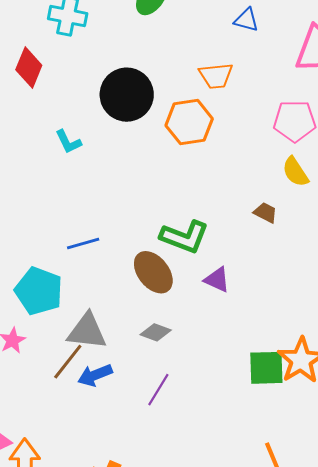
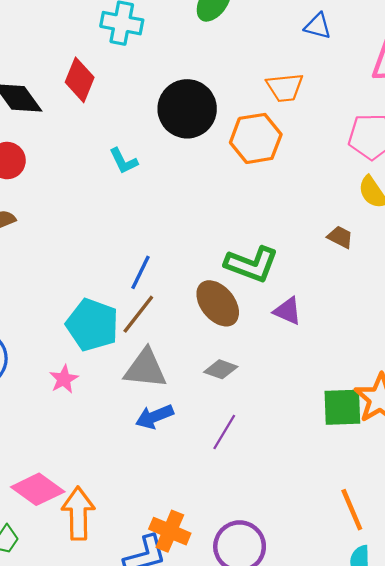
blue line: (83, 244) -> (140, 272), turned -48
brown line: (68, 362) -> (138, 314), moved

